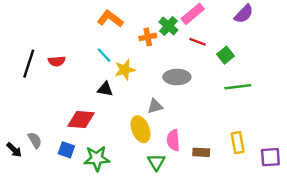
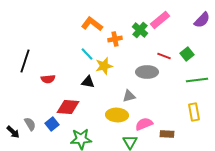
orange cross: (148, 37) -> (115, 39), moved
red line: (198, 42) -> (164, 56), moved
red semicircle: (57, 61) -> (48, 79), moved
yellow ellipse: (141, 129) -> (117, 115), turned -65
pink semicircle: (173, 140) -> (144, 124), turned 72
yellow rectangle: (238, 143) -> (194, 112), moved
blue square: (66, 150) -> (52, 124), moved, turned 32

